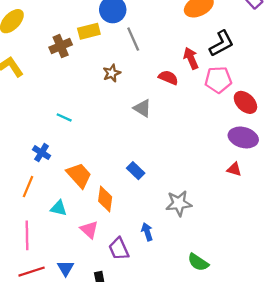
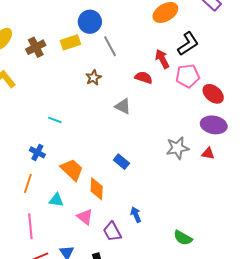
brown cross: (61, 46) -> (36, 47), moved
gray star: (179, 203) -> (177, 148), moved

